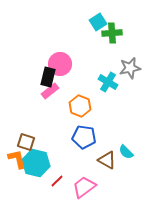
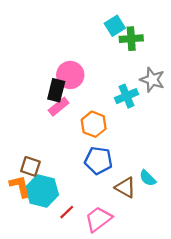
gray star: (130, 68) -> (152, 80), turned 30
cyan cross: (108, 82) -> (127, 96), turned 36

